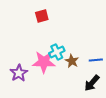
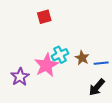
brown star: (72, 61) -> (82, 58), moved
pink star: (44, 62) -> (46, 65), turned -30

